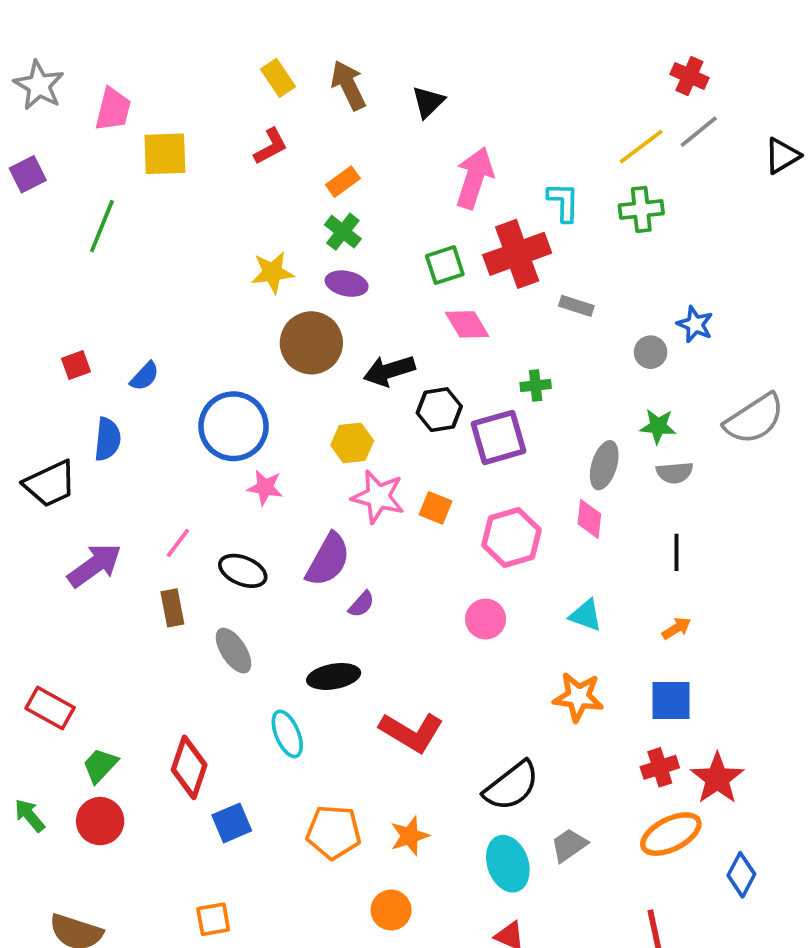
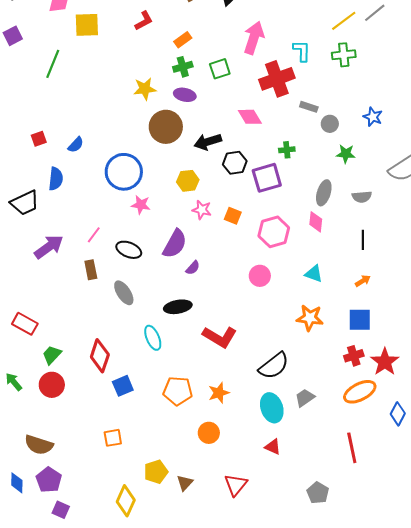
green cross: (343, 232) -> (183, 67), turned 36
green square: (445, 265) -> (220, 69), moved
gray circle: (651, 352) -> (330, 124), moved
green star: (658, 426) -> (346, 154), moved
pink star: (378, 497) -> (202, 210), size x0.7

